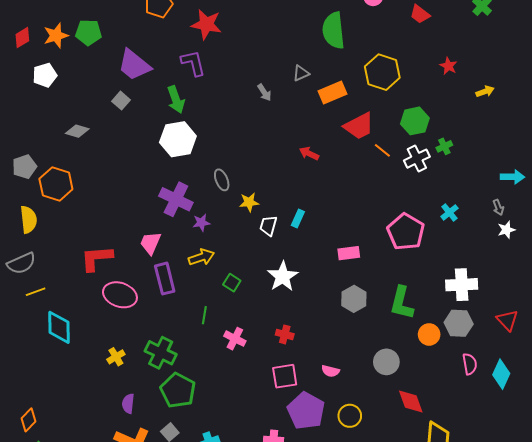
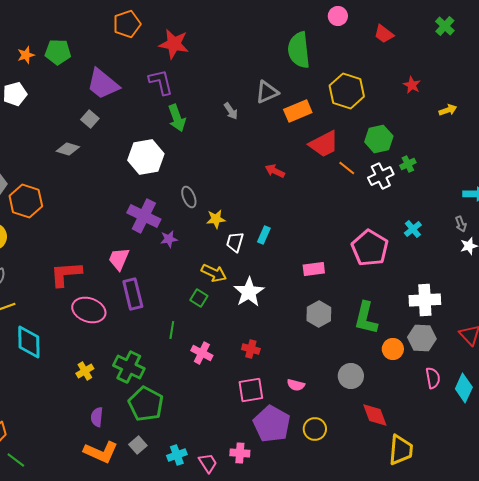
orange star: (56, 36) -> (26, 55), size x0.7
gray triangle: (301, 73) -> (267, 92), size x1.4
green arrow: (176, 100) -> (177, 118), moved
gray diamond: (77, 131) -> (68, 149), moved
yellow arrow: (201, 257) -> (214, 273), moved, turned 45

